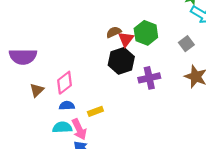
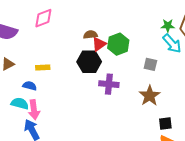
gray square: (186, 44) -> (150, 64), turned 32
pink diamond: (65, 83) -> (43, 18), moved
yellow rectangle: (95, 111) -> (43, 68), moved

